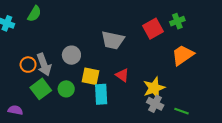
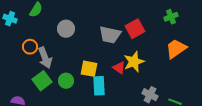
red square: (153, 29) -> (135, 29), moved
gray circle: (71, 55) -> (66, 29), moved
orange circle: (28, 65) -> (30, 47), moved
yellow star: (154, 88) -> (134, 62), moved

